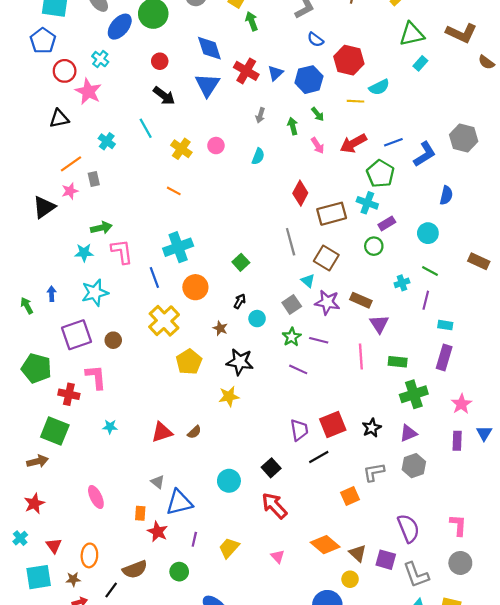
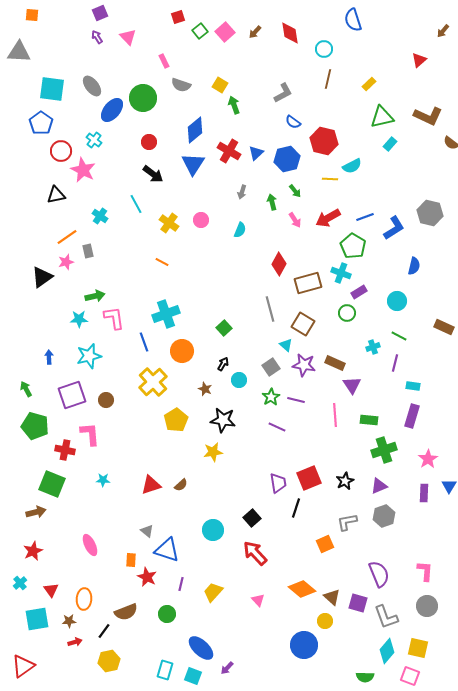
blue diamond: (209, 48) -> (195, 130), turned 68
green arrow: (27, 306) -> (26, 389), moved
black line: (319, 457) -> (296, 508), turned -42
blue triangle: (179, 502) -> (167, 550), turned 32

